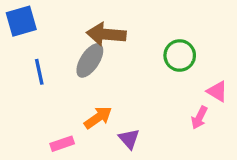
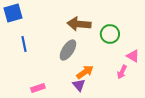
brown arrow: (106, 34) -> (79, 24), moved
gray ellipse: (90, 60) -> (68, 50), moved
orange arrow: (98, 118) -> (85, 72), moved

